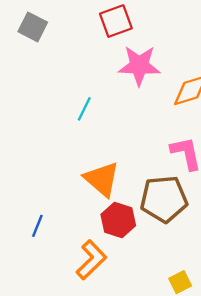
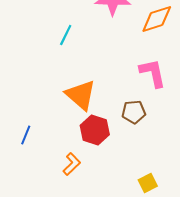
brown pentagon: (164, 199) -> (134, 112), size x0.6
orange L-shape: (91, 260) -> (72, 164), size x0.7

